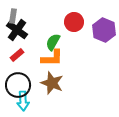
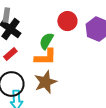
brown star: (52, 83) -> (45, 82), turned 30

